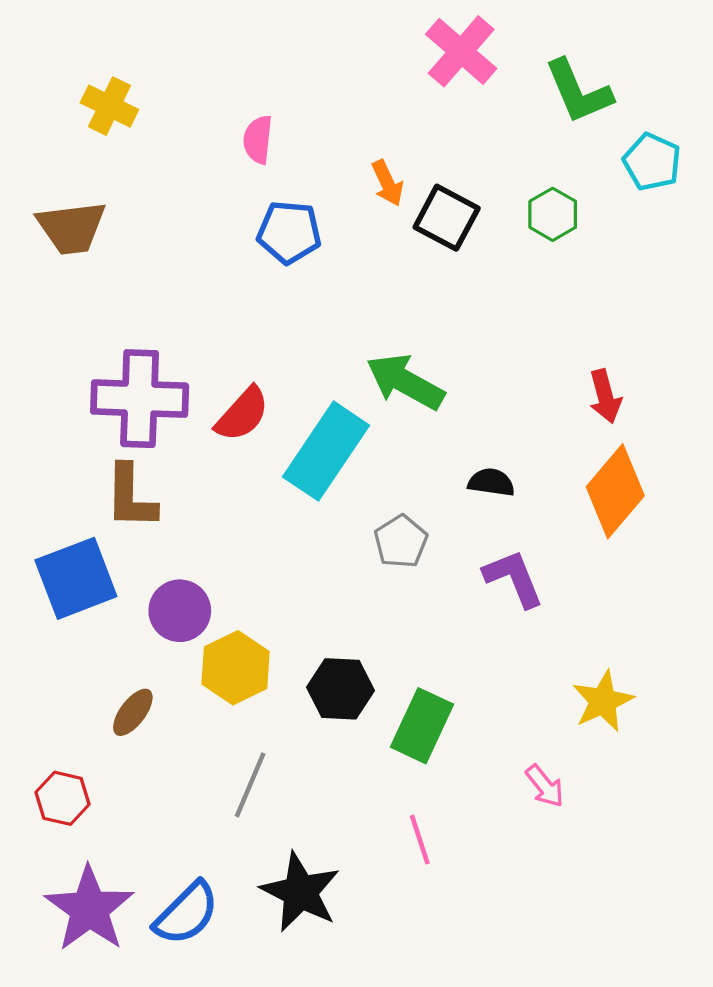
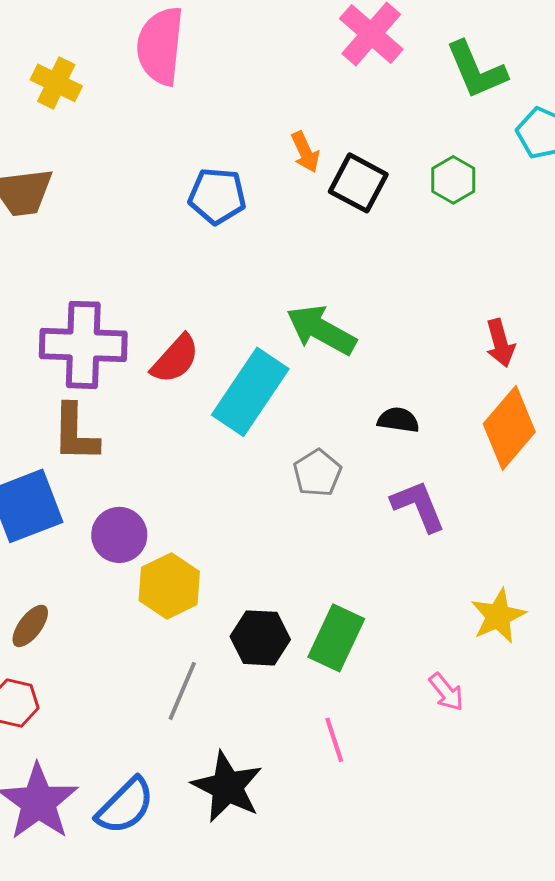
pink semicircle: (258, 140) -> (160, 46), moved, size x1.8
black hexagon: (341, 689) -> (260, 638), moved
brown ellipse: (133, 712) -> (30, 626), moved

